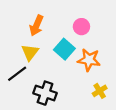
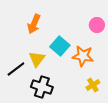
pink circle: (81, 27) -> (97, 25), moved
yellow triangle: (30, 52) -> (37, 59), moved

